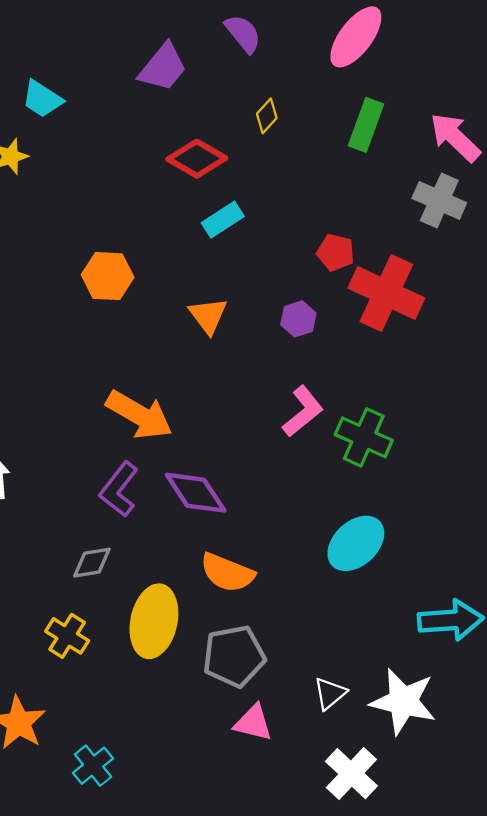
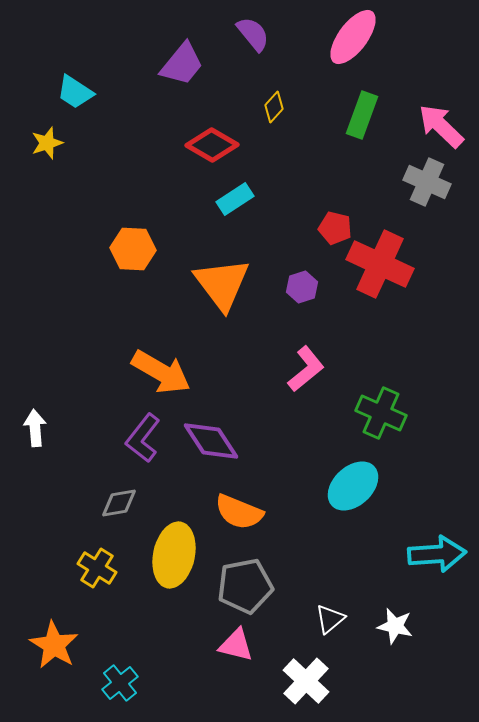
orange triangle: (208, 316) -> (222, 284), size x1.6
green cross: (364, 437) -> (381, 413), moved
white star: (403, 701) -> (395, 626), size x0.6
pink triangle: (253, 723) -> (236, 645), moved
white cross: (351, 774) -> (306, 681), moved

